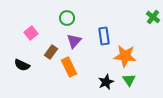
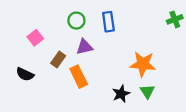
green cross: (153, 17) -> (175, 19), turned 32
blue rectangle: (104, 36) -> (108, 22), moved
purple triangle: (74, 41) -> (84, 47), turned 35

